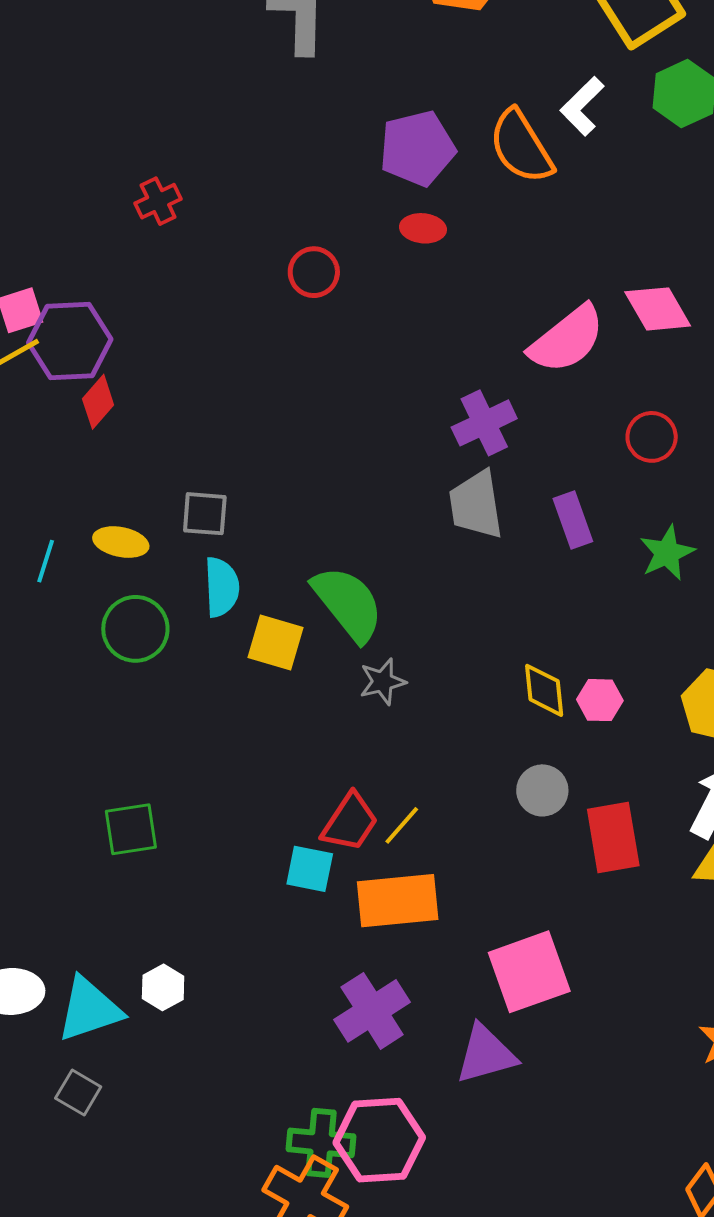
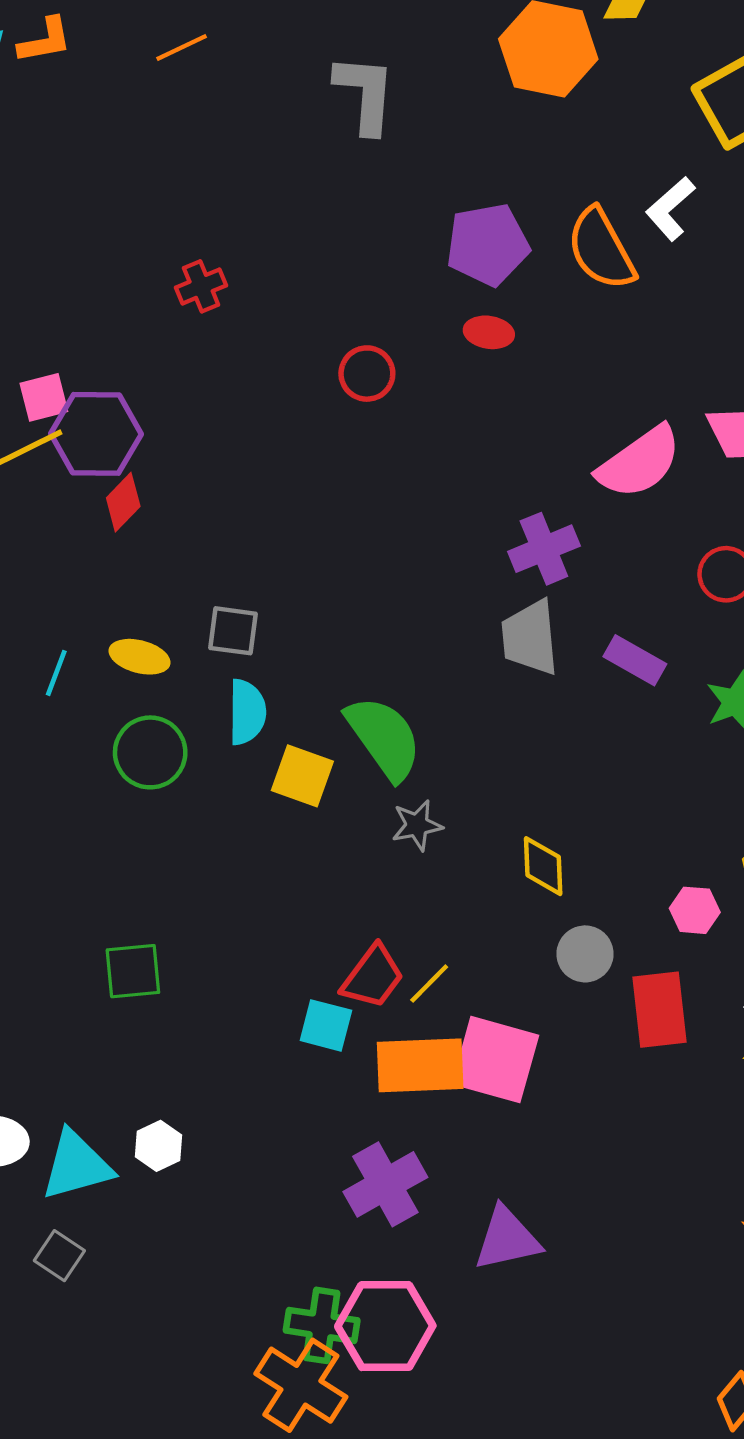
purple rectangle: (573, 520) -> (635, 660), turned -44
yellow diamond: (544, 690) -> (543, 866), moved
pink hexagon: (600, 700) -> (695, 910), moved
pink square: (529, 972) -> (495, 1060), moved, turned 32

